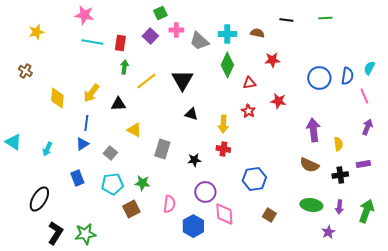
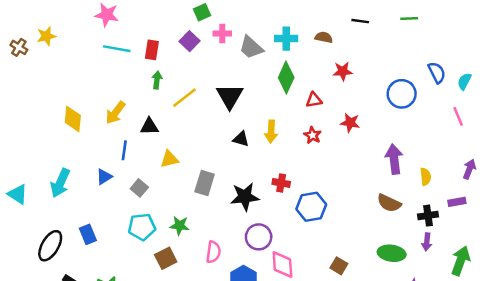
brown cross: (25, 71) -> (19, 47), moved
blue semicircle: (347, 76) -> (437, 72), moved, turned -36
blue line: (86, 123) -> (124, 150), moved
yellow arrow: (223, 124) -> (271, 131), moved
purple arrow: (367, 127) -> (469, 169), moved
yellow triangle: (134, 130) -> (169, 159), turned -42
cyan triangle: (13, 142) -> (18, 194), moved
cyan arrow: (47, 149) -> (60, 183), size x1.6
black star: (194, 160) -> (245, 197), size x1.6
blue rectangle: (77, 178) -> (88, 234), moved
blue hexagon: (254, 179) -> (311, 207), moved
purple arrow: (339, 207) -> (427, 242), moved

